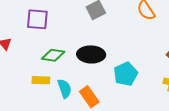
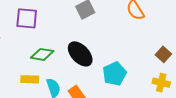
black ellipse: (91, 54) -> (80, 54), turned 44

